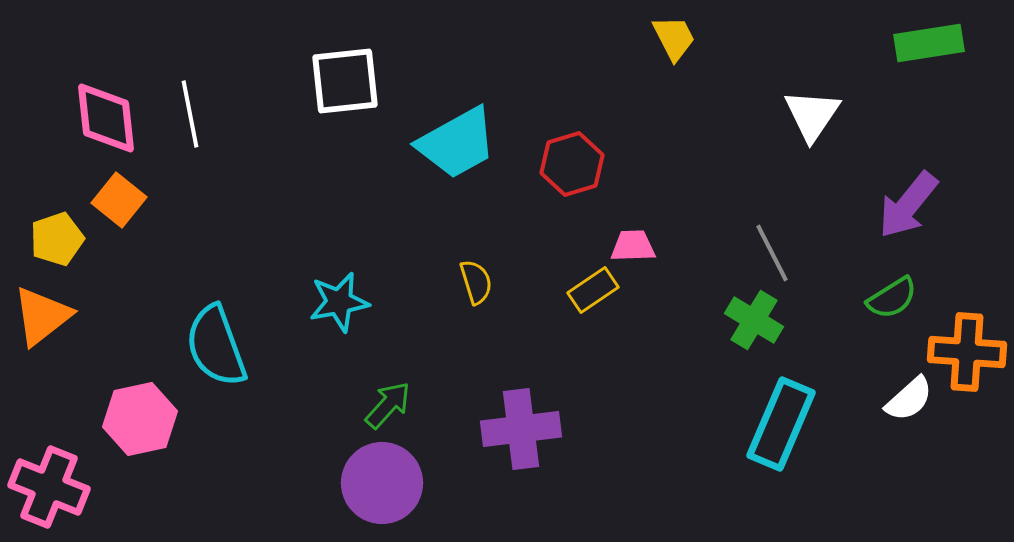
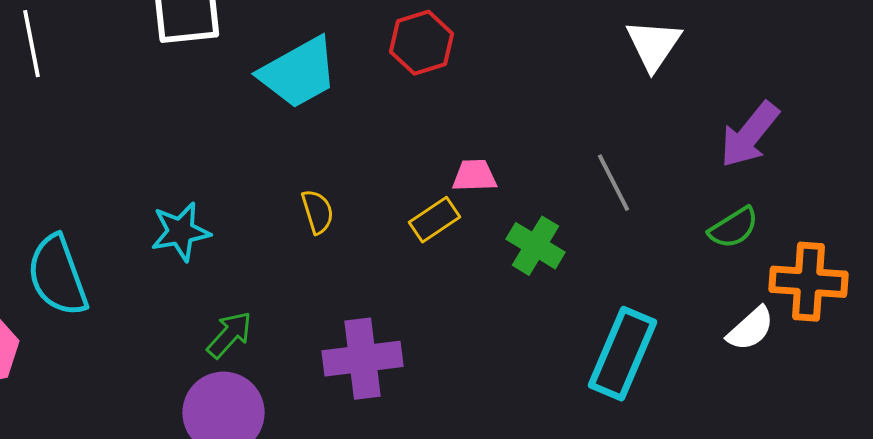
red hexagon: (572, 164) -> (422, 43), moved
green cross: (754, 320) -> (536, 246), moved

